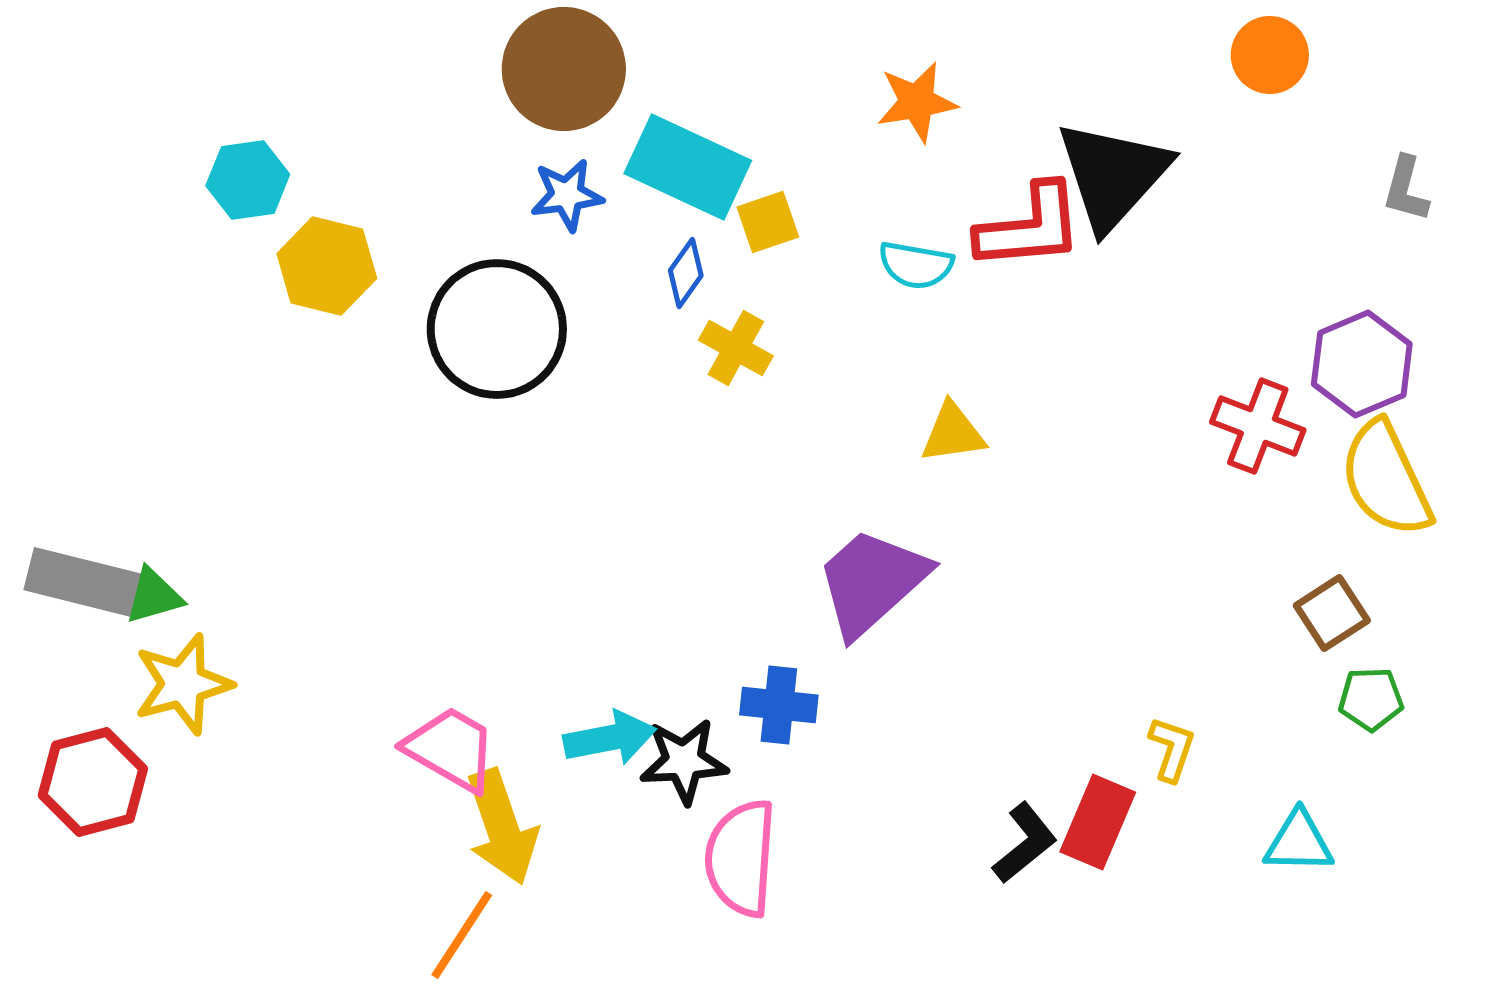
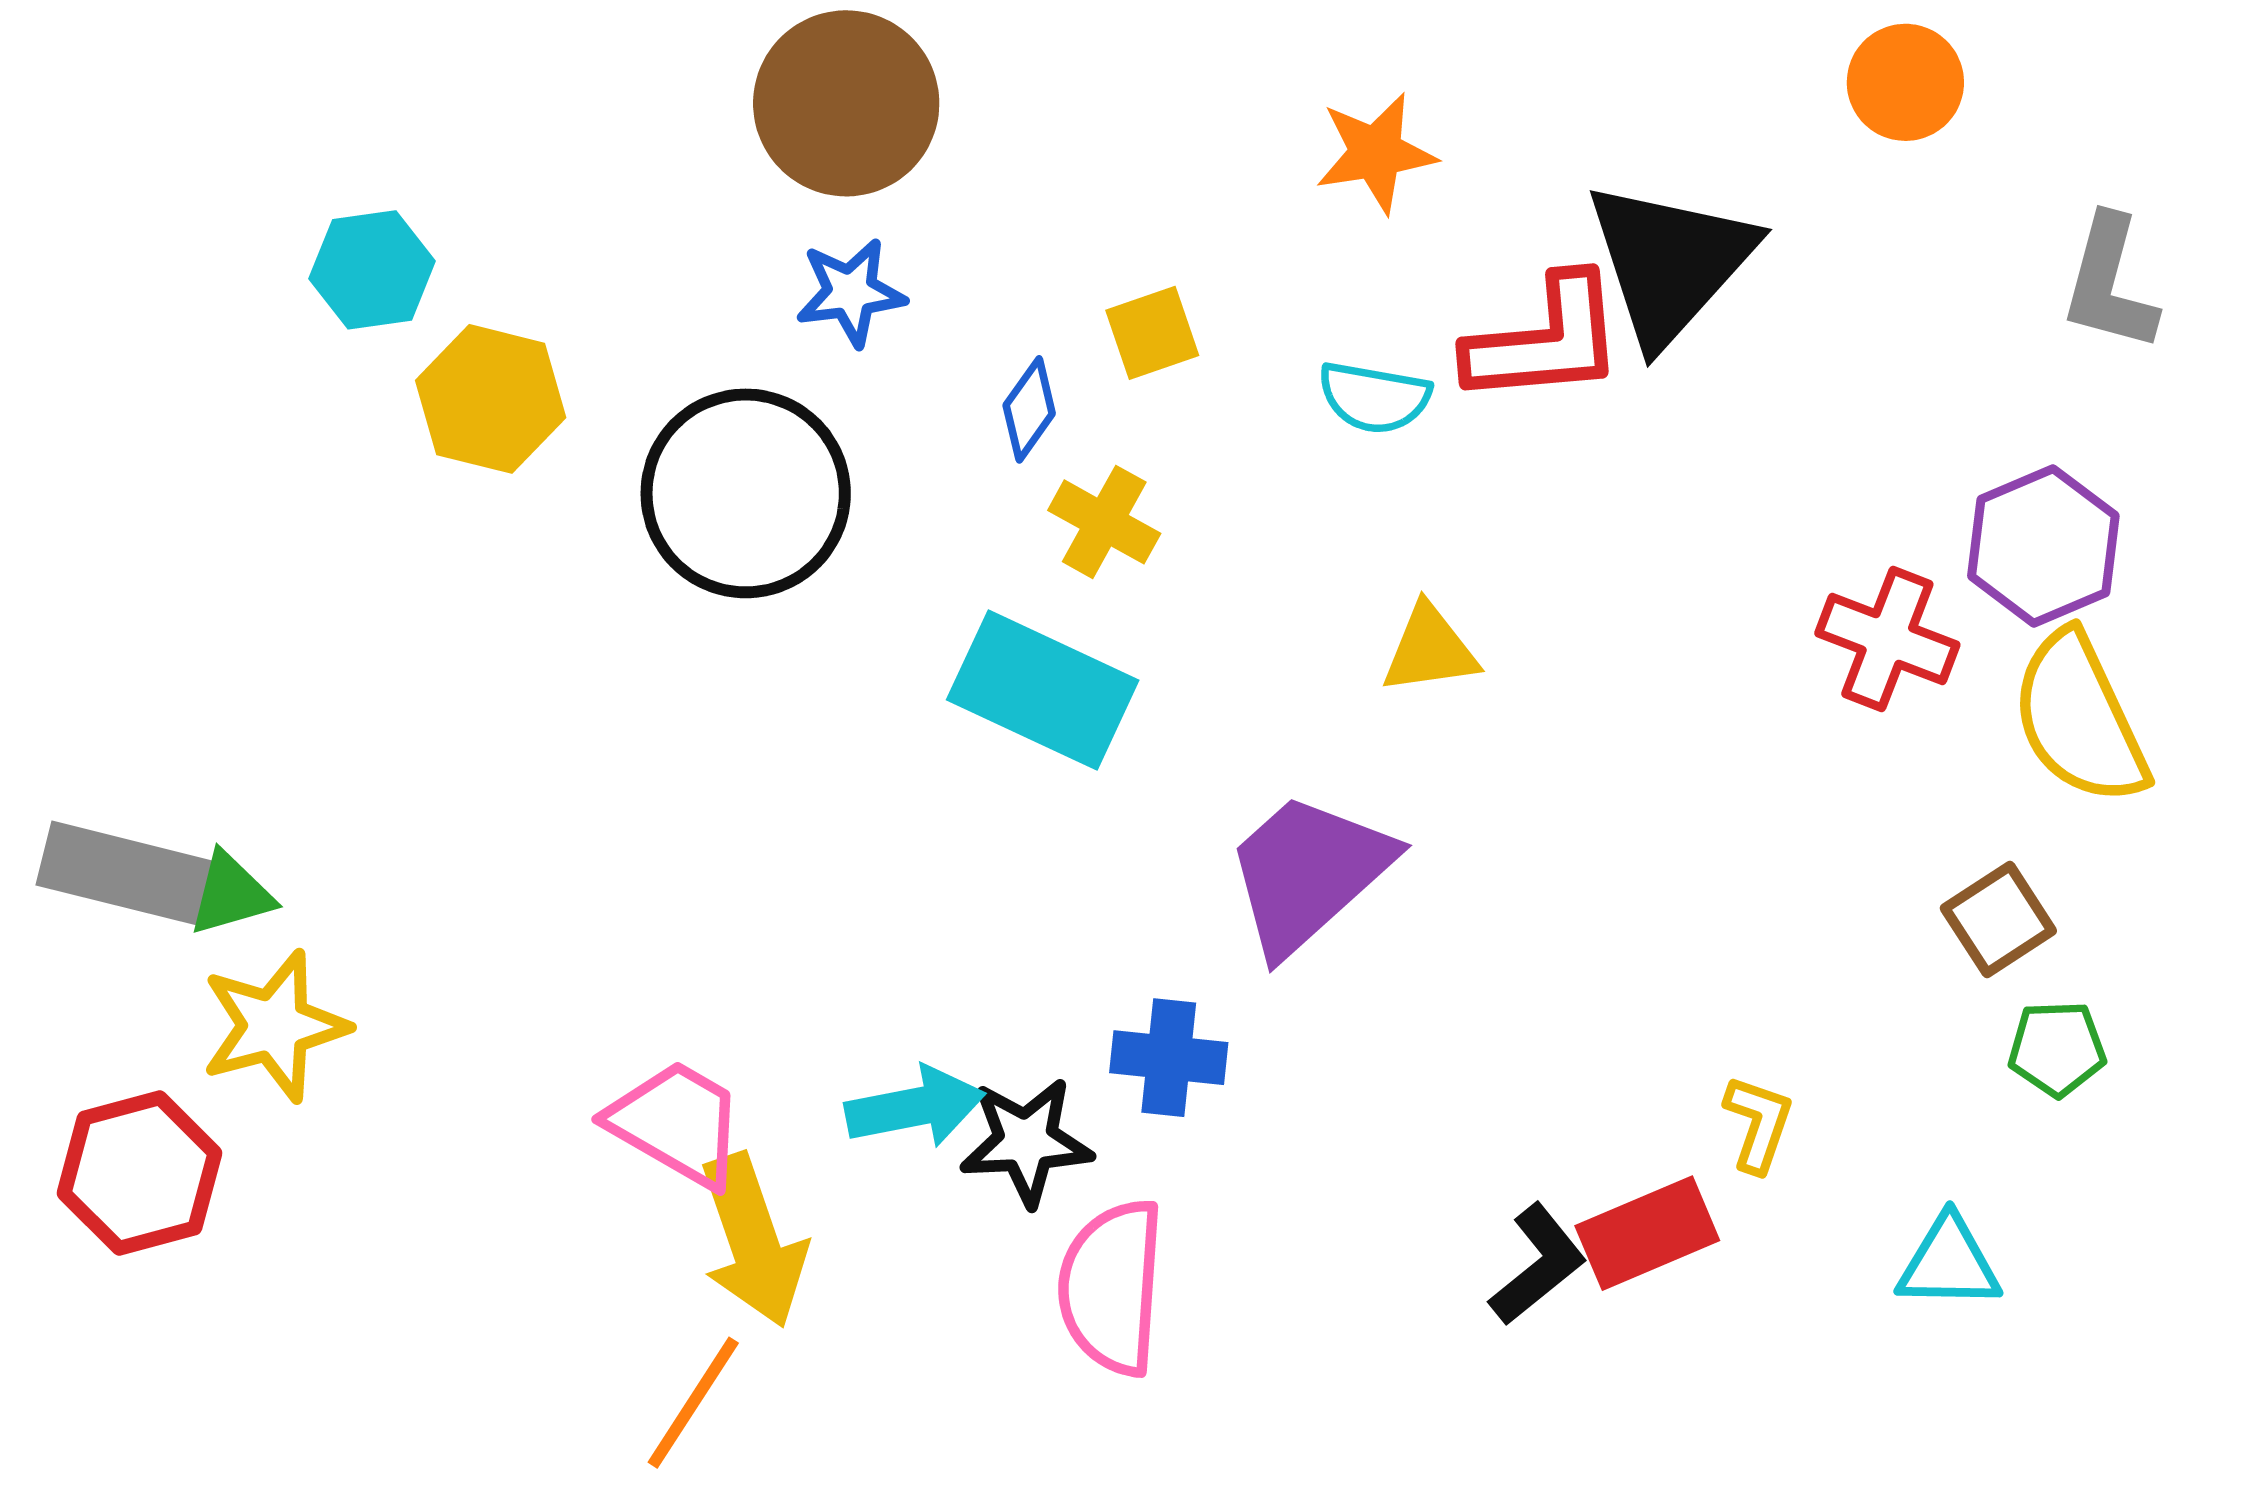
cyan rectangle: (688, 167) -> (1043, 690), moved
gray L-shape: (1406, 189) -> (2109, 283), size x1.4
red rectangle: (1098, 822) -> (1647, 1233), turned 44

